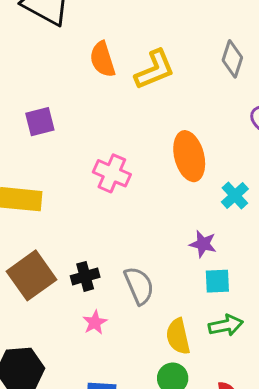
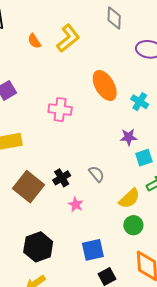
orange semicircle: (102, 59) -> (34, 41), size x0.7
gray semicircle: (139, 286) -> (96, 174), size x0.7
yellow semicircle: (178, 336) -> (129, 198), turned -105

